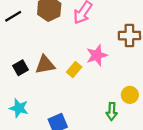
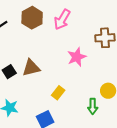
yellow rectangle: (74, 70) -> (58, 93), moved

